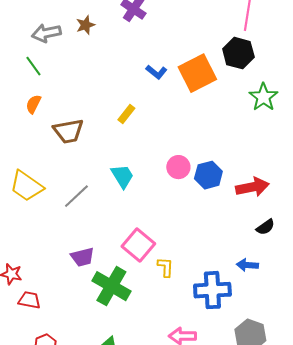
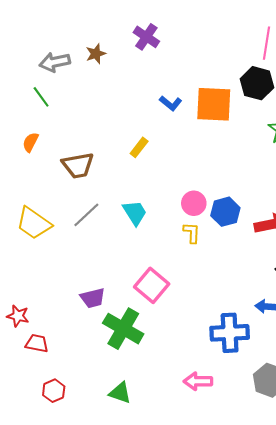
orange square: (197, 73) -> (214, 104), turned 30
orange semicircle: (33, 104) -> (31, 142), moved
gray line: (76, 196) -> (86, 215), moved
yellow L-shape: (165, 267) -> (192, 233), moved

